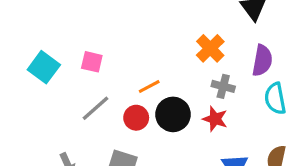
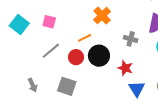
orange cross: (210, 48) -> (102, 16), moved
red star: (215, 119) -> (125, 68), moved

